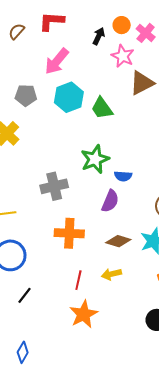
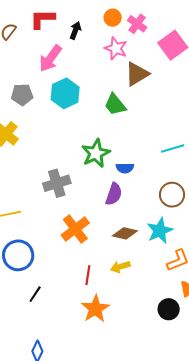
black arrow: (99, 36) -> (75, 30), moved
green trapezoid: (102, 108) -> (115, 105), moved
orange cross: (69, 233) -> (75, 229), turned -36

